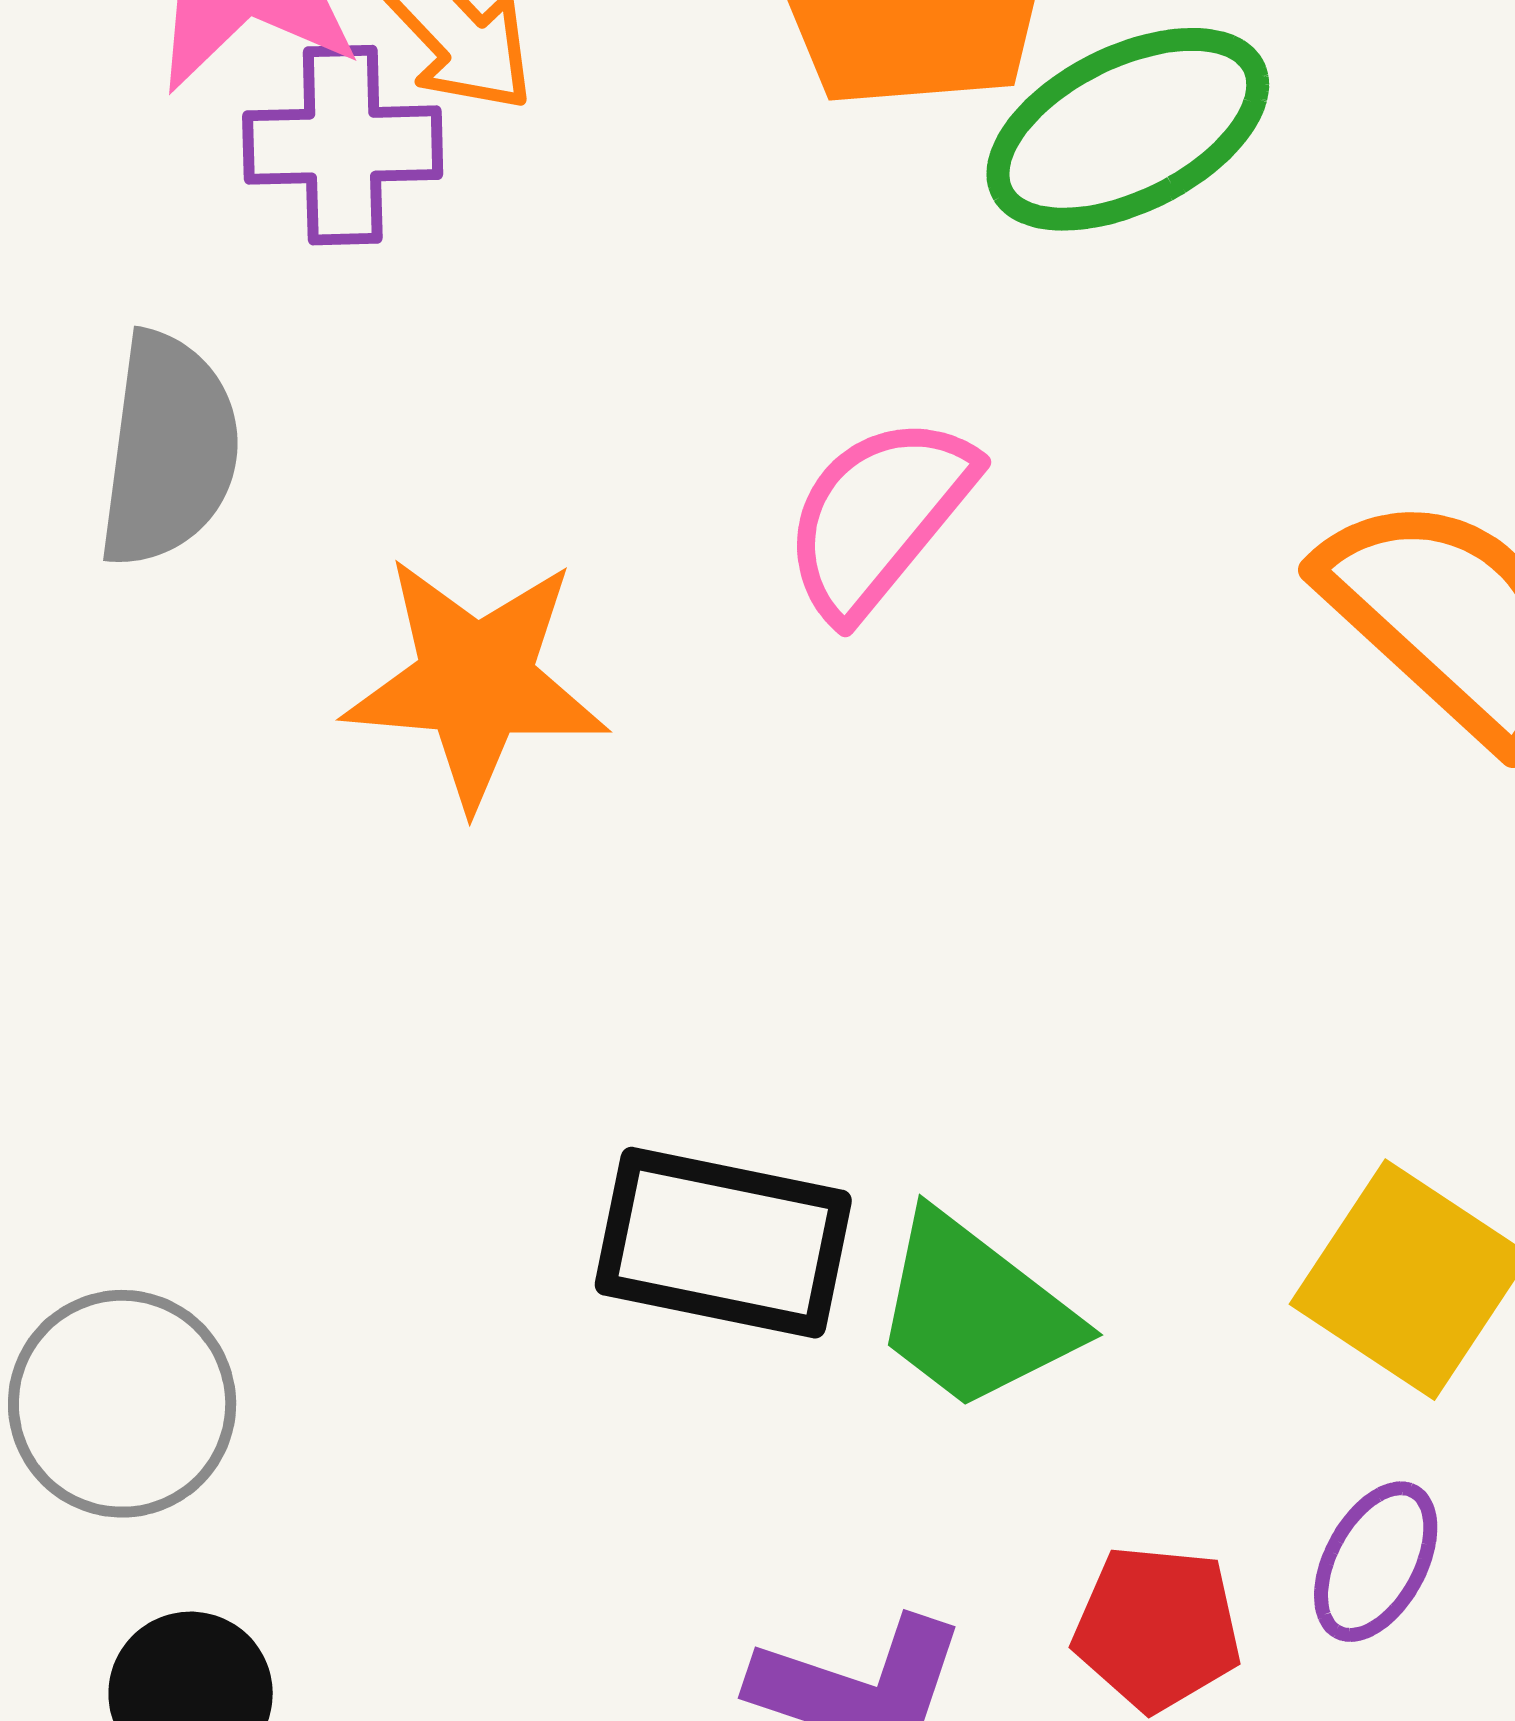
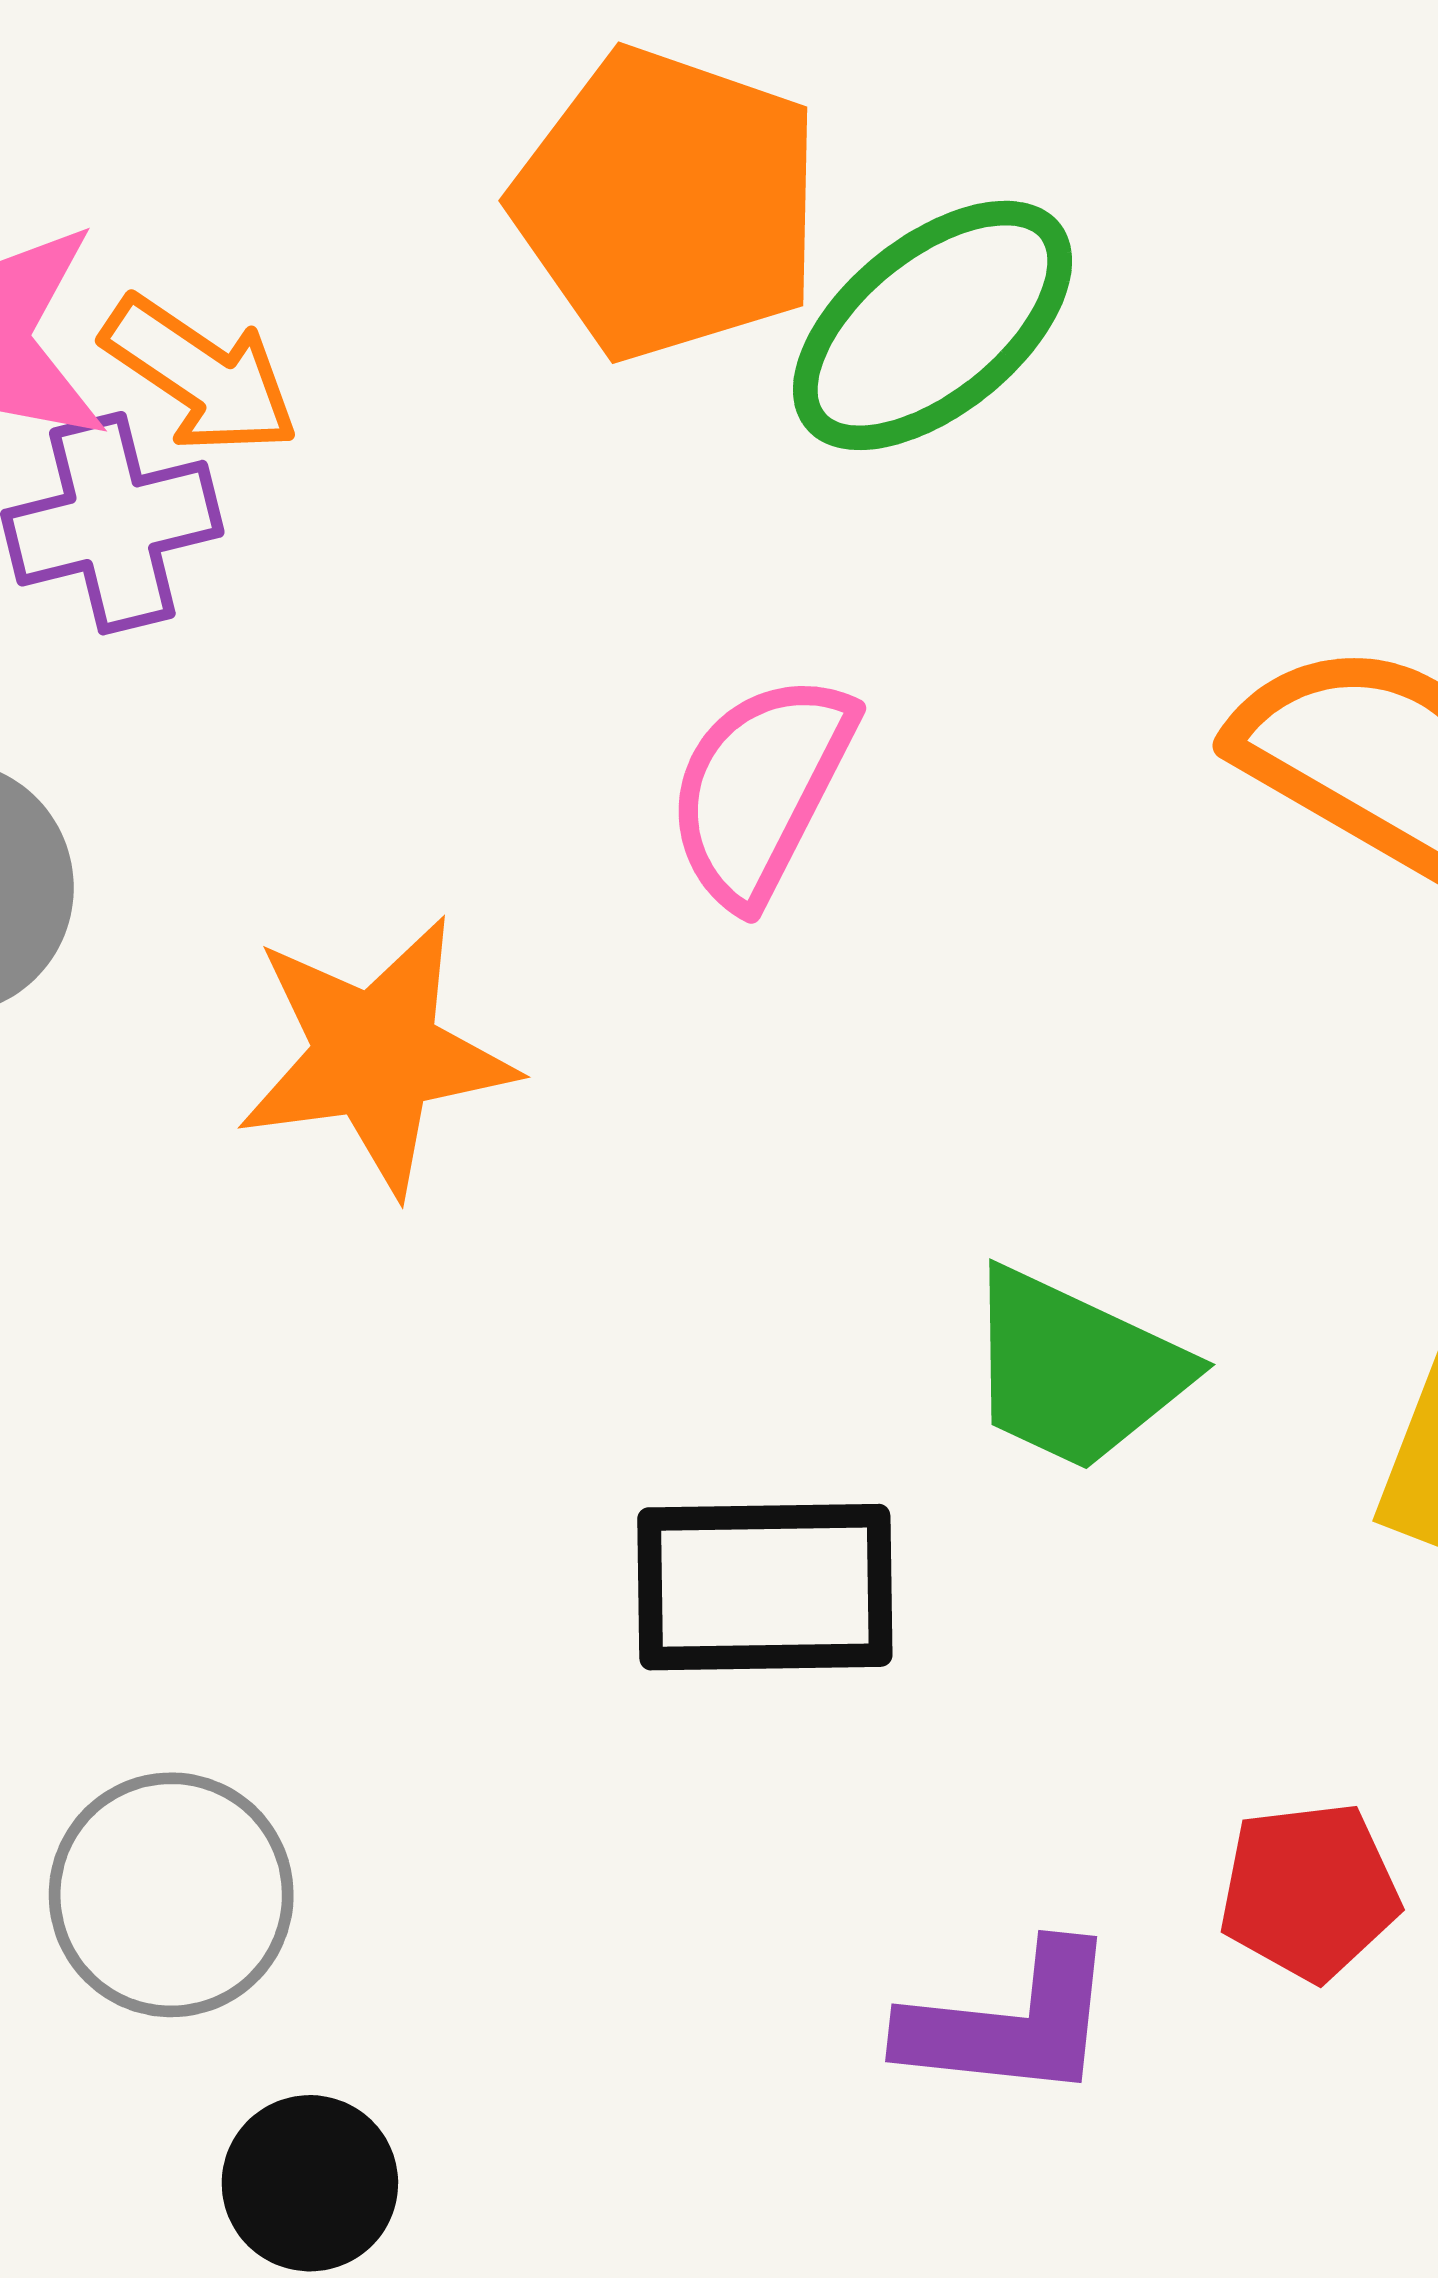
green trapezoid: (975, 1312) -> (1075, 1370), moved

